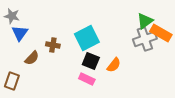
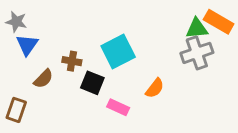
green triangle: (145, 21) -> (197, 28), turned 30
orange rectangle: (161, 33) -> (219, 22), moved
black square: (91, 61) -> (92, 83), moved

